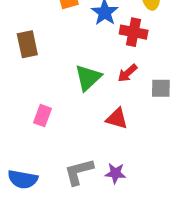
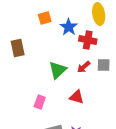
gray square: (161, 88) -> (104, 65), moved
pink rectangle: (42, 116) -> (40, 102), moved

